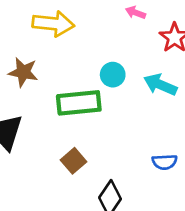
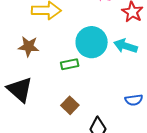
cyan circle: (113, 75) -> (92, 42), size x1.8
green rectangle: (79, 103) -> (70, 64), size x0.6

